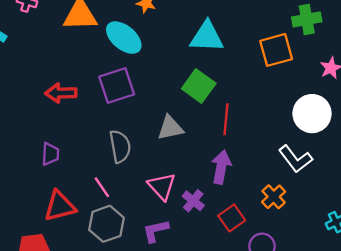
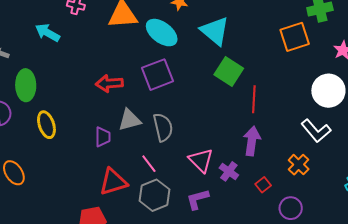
cyan triangle: (207, 37) -> (215, 31), moved, turned 40
gray triangle: (170, 128) -> (130, 120), moved
red square: (232, 218) -> (263, 185), size x0.7

